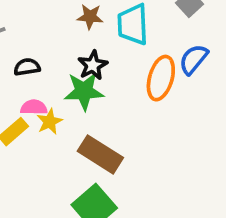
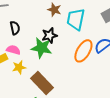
black semicircle: (27, 67) -> (15, 28), turned 72
yellow star: (50, 122) -> (19, 67), moved

